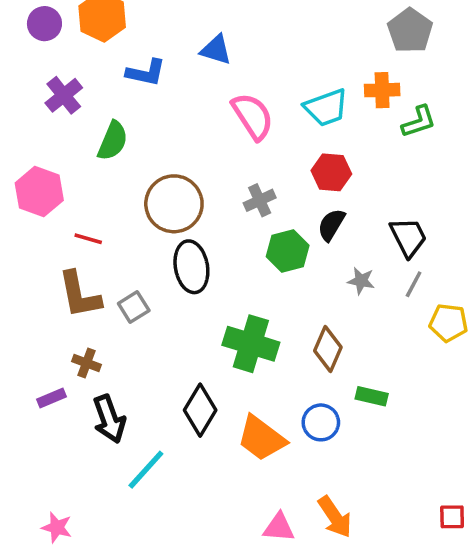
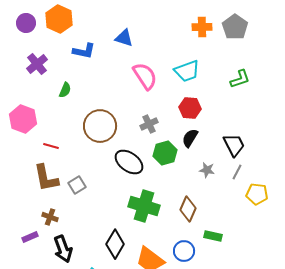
orange cross: (382, 90) -> (202, 27), moved
green semicircle: (113, 141) -> (65, 90), size x0.7
black ellipse: (191, 267) -> (129, 162), moved, turned -44

